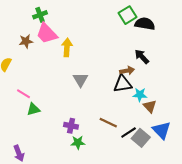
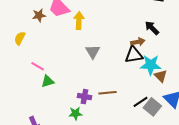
cyan star: (140, 95) -> (151, 65), size x1.5
brown line: (108, 123) -> (108, 93), moved, turned -30
green star: (78, 142) -> (75, 114), moved

